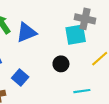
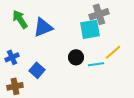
gray cross: (85, 19) -> (99, 14), turned -30
cyan line: (82, 91) -> (96, 64), moved

